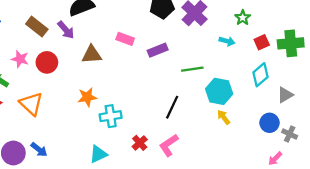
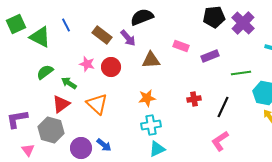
cyan cross: (111, 116) -> (151, 125), moved
red cross: (140, 143) -> (194, 99), moved, turned 32

